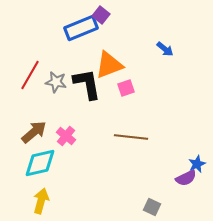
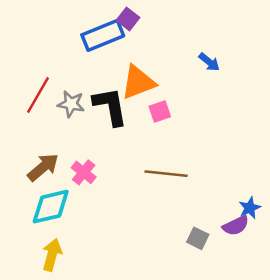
gray square: (152, 207) -> (198, 238), moved

